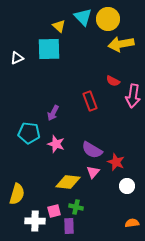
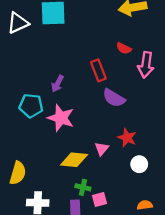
white triangle: (17, 58) -> (18, 23), size x1.5
pink star: (56, 144) -> (61, 118), size x1.4
purple semicircle: (92, 150) -> (114, 98), moved
pink square: (54, 211) -> (99, 200), moved

